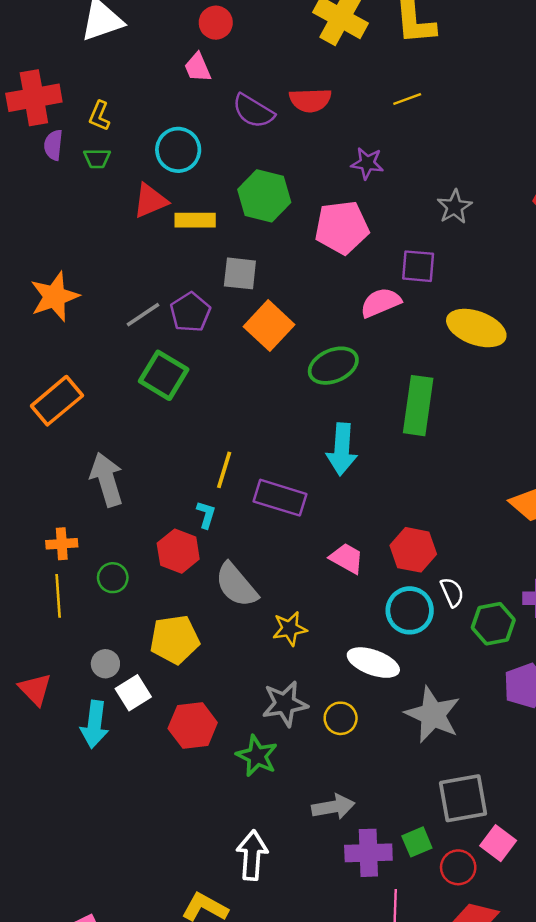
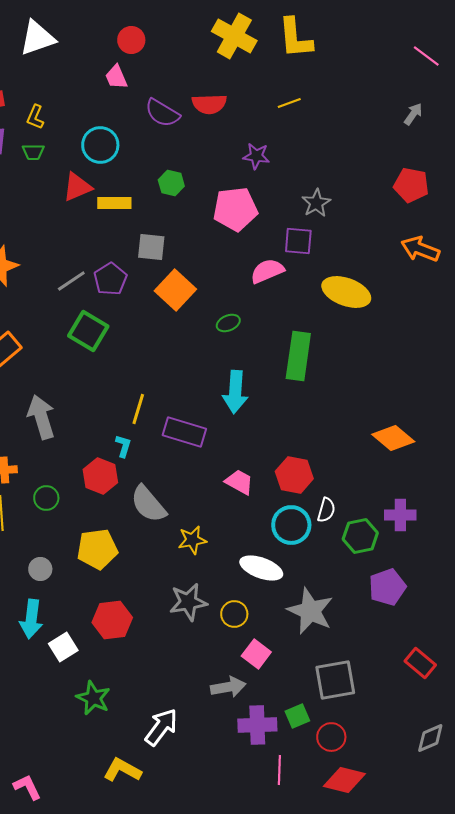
green hexagon: (264, 196) -> (171, 183), size x0.6
gray star: (455, 207) -> (316, 203), moved
green ellipse: (333, 366) -> (228, 323), size x0.6
white semicircle: (452, 592) -> (326, 510), turned 40
white square: (133, 693) -> (63, 647), moved
green star: (257, 756) -> (93, 698), moved
pink square: (498, 843) -> (256, 654), moved
white arrow: (252, 855) -> (161, 727), turned 33

